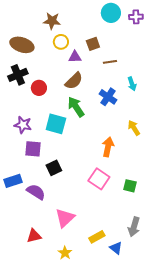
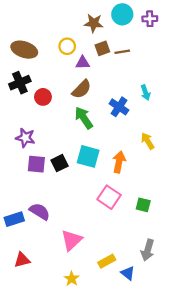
brown star: (52, 21) -> (94, 23), moved
brown line: (110, 62) -> (122, 52), moved
cyan square: (56, 124) -> (88, 156), moved
black square: (54, 168) -> (59, 163), moved
blue rectangle: (13, 181) -> (14, 219), moved
red triangle: (34, 236) -> (22, 260), moved

